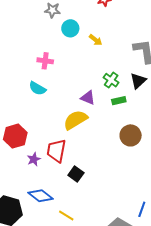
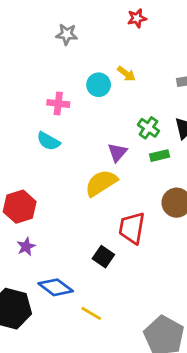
cyan circle: (70, 28) -> (99, 85), moved
purple triangle: (88, 98) -> (117, 152), turned 49
red trapezoid: (56, 151) -> (132, 228), moved
purple star: (34, 159) -> (26, 247), moved

